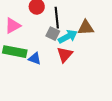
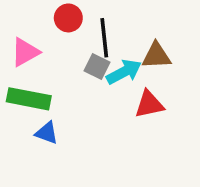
red triangle: (65, 55) -> (149, 104), moved, turned 36
blue triangle: (35, 59) -> (47, 133), moved

